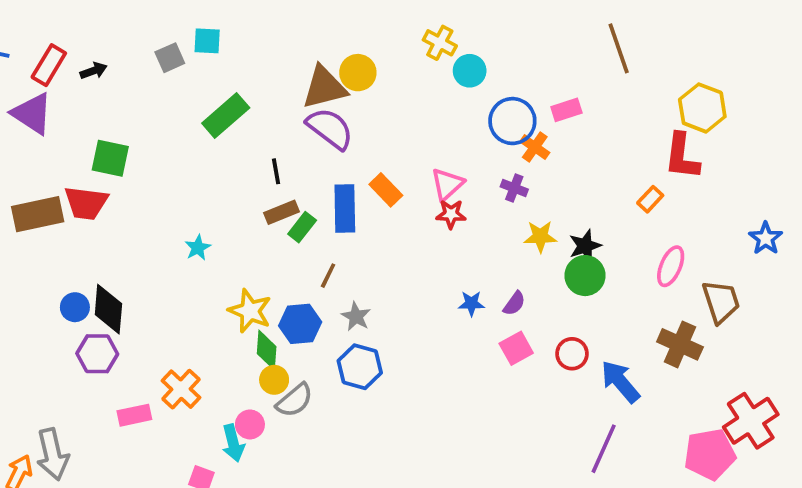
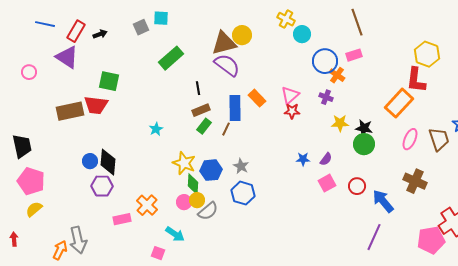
brown line: (619, 48) -> (357, 22), moved
orange rectangle: (650, 199) -> (399, 103), size x2.0
green rectangle: (302, 227) -> (204, 126), moved
black star: (585, 246) -> (364, 128), turned 30
brown line: (328, 276) -> (226, 129), moved
brown trapezoid: (721, 302) -> (439, 139), moved
pink circle: (250, 424) -> (184, 202), moved
cyan arrow: (233, 443) -> (175, 234), turned -42

